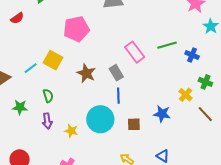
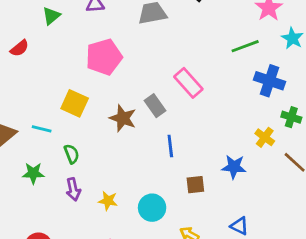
green line: (167, 45) -> (245, 46), moved
blue cross: (192, 55) -> (270, 81), size x1.5
cyan line: (31, 68) -> (42, 129), moved, turned 56
gray rectangle: (116, 73) -> (155, 106), moved
cyan circle: (100, 119) -> (152, 208), moved, size x0.7

